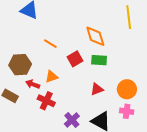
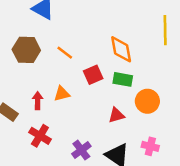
brown hexagon: (20, 65) -> (26, 50), moved
red arrow: (33, 84) -> (38, 101), turned 64
orange circle: (127, 89) -> (147, 101), moved
red cross: (46, 101) -> (40, 136), moved

